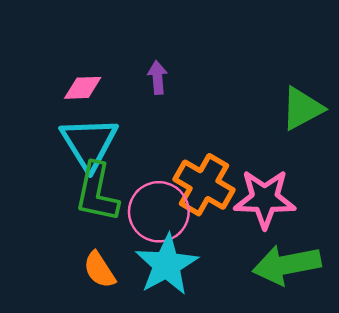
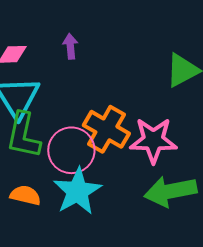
orange semicircle: (99, 270) -> (25, 195), turned 136

